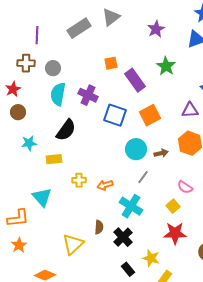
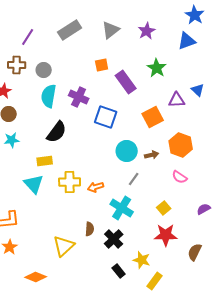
gray triangle: (111, 17) -> (111, 30), moved
purple line: (37, 35) -> (28, 37), turned 30
purple triangle: (190, 110) -> (177, 100), moved
orange square: (150, 115) -> (153, 117), moved
cyan star: (29, 143) -> (12, 140), moved
yellow cross: (79, 180) -> (70, 182), size x1.5
pink semicircle: (185, 187) -> (180, 177), moved
cyan triangle: (42, 197) -> (34, 184), moved

